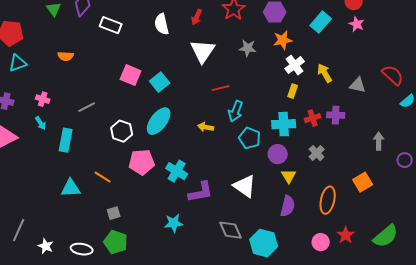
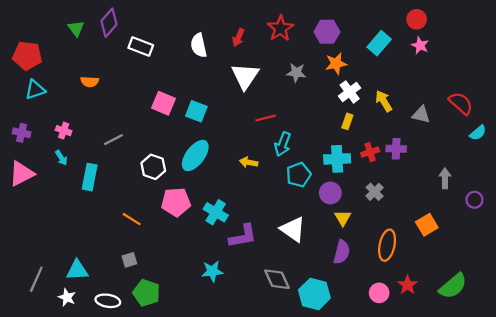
cyan square: (160, 82) -> (196, 111), turned -30
cyan pentagon: (250, 138) -> (299, 175), turned 30
cyan triangle: (71, 188) -> (77, 270), moved
gray square: (114, 213) -> (129, 260), moved

